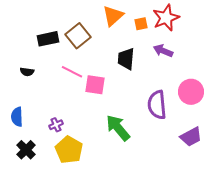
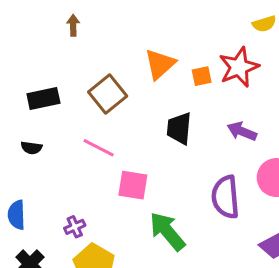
black rectangle: (48, 39) -> (43, 98), moved
purple arrow: (163, 51) -> (242, 131), moved
pink square: (95, 85) -> (133, 185), moved

